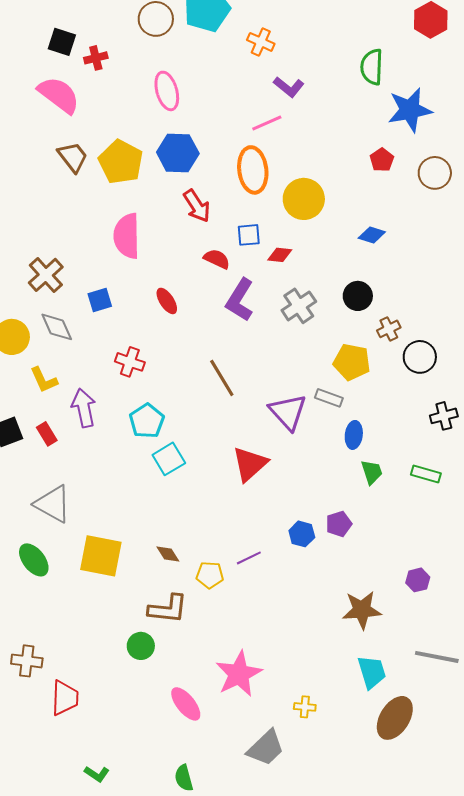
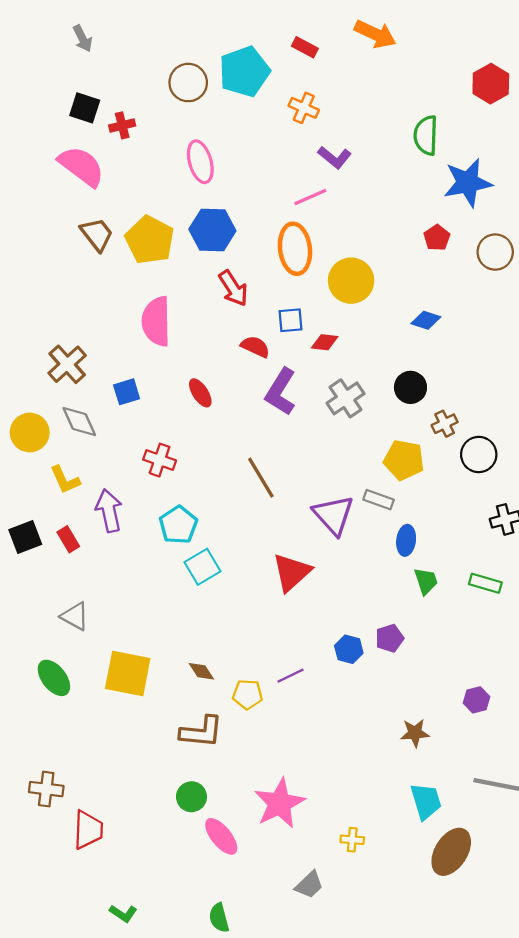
gray triangle: (53, 504) -> (75, 616), size x0.7
brown star: (362, 610) -> (415, 733), size x0.7
green circle: (141, 646) -> (191, 797), moved
gray trapezoid: (266, 748) -> (309, 885), size x0.7

